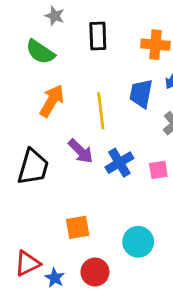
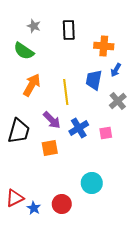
black rectangle: (98, 36) -> (69, 30), moved
orange square: (78, 227) -> (50, 148), moved

